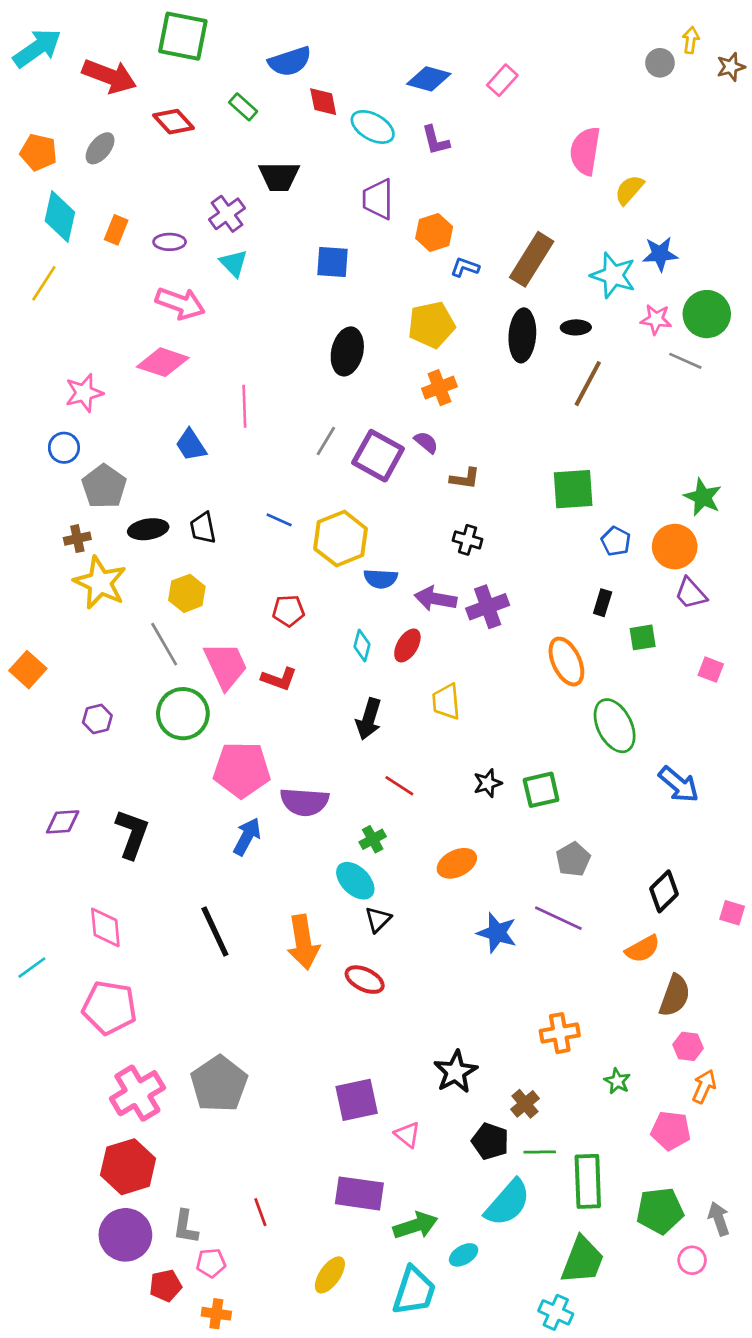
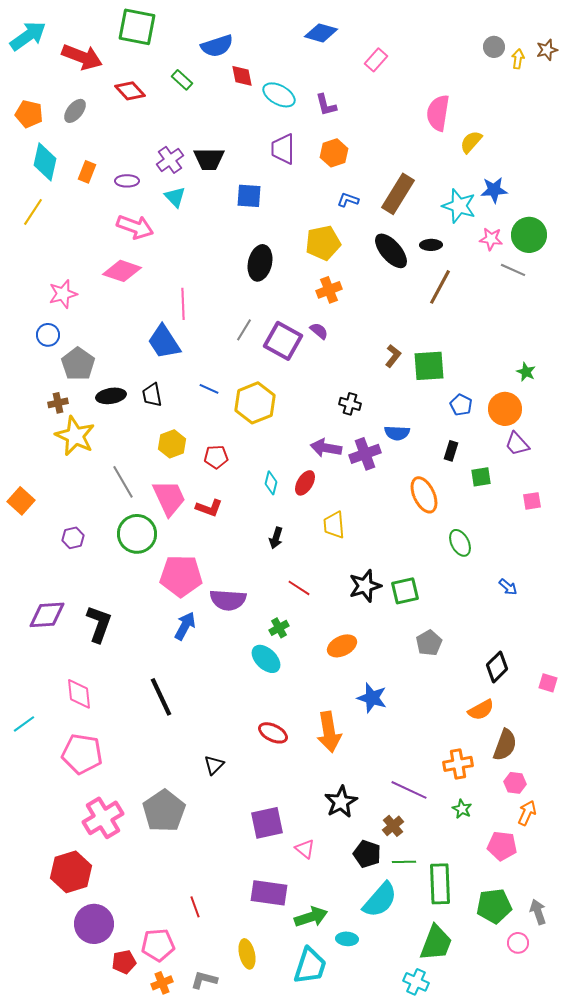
yellow arrow: (691, 40) -> (518, 59), moved
blue diamond: (429, 79) -> (321, 33), moved
black trapezoid: (279, 176) -> (209, 159), moved
orange hexagon: (434, 233) -> (334, 153), moved
black ellipse: (522, 335) -> (391, 251), turned -45
blue trapezoid: (191, 445) -> (164, 342), moved, size x1.4
brown L-shape: (465, 478) -> (393, 356), moved, turned -60
green star: (703, 497) -> (526, 372), size x0.7
blue semicircle: (381, 579) -> (397, 433), moved
yellow hexagon: (187, 593) -> (172, 444), moved
pink square: (711, 670) -> (532, 501), turned -30
black arrow: (369, 719) -> (276, 538), size x0.7
green ellipse: (615, 726) -> (460, 543), size x0.7
black star: (488, 783) -> (365, 586), size x1.5
blue arrow: (679, 784) -> (508, 587), size x0.6
purple diamond: (63, 822) -> (47, 615), size x1.4
purple line: (558, 918) -> (409, 790), moved
black triangle: (378, 919) -> (214, 765), moved
orange arrow: (303, 942) -> (329, 732), moved
orange cross: (560, 1033) -> (458, 764), moved
red hexagon: (128, 1167) -> (71, 872), moved
gray L-shape: (186, 1227) -> (204, 980), moved, turned 96
cyan ellipse: (464, 1255) -> (347, 939), turned 35
pink pentagon: (211, 1263) -> (158, 945), size x1.5
yellow ellipse: (330, 1275) -> (247, 954), turned -48
orange cross: (216, 1314) -> (162, 983), turned -30

